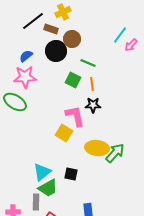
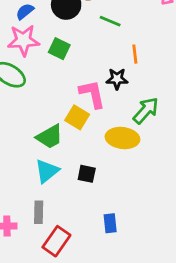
green square: (73, 80) -> (59, 49), moved
orange line: (92, 84) -> (135, 54), moved
green arrow: (115, 153) -> (146, 110), moved
green trapezoid: (48, 188) -> (50, 137), moved

